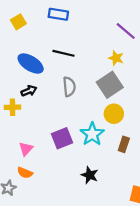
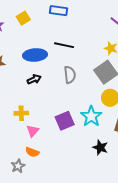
blue ellipse: (31, 64) -> (35, 55), turned -35
yellow cross: (12, 107) -> (21, 113), moved
black star: (90, 175) -> (100, 147), moved

